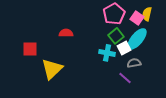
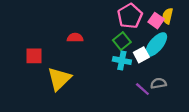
green square: (116, 36) -> (122, 41), moved
gray semicircle: (134, 63) -> (158, 83), moved

